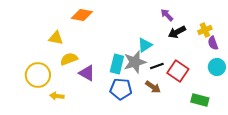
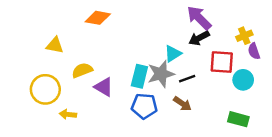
purple arrow: (167, 15) -> (199, 18), size x1.6
black arrow: (177, 32) -> (199, 38), moved
yellow triangle: (56, 38) -> (55, 45), moved
cyan circle: (217, 67) -> (243, 80), moved
red square: (178, 71) -> (222, 62), moved, turned -30

